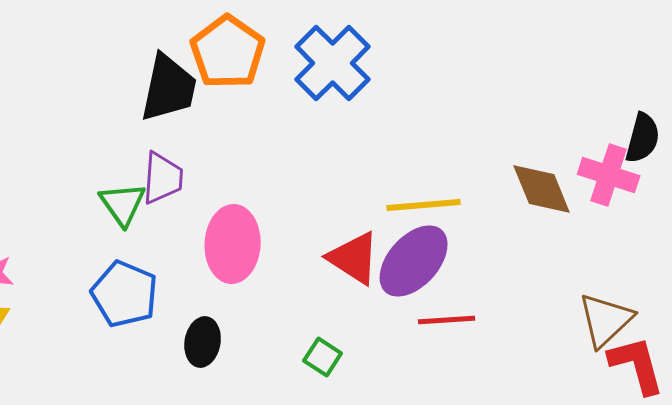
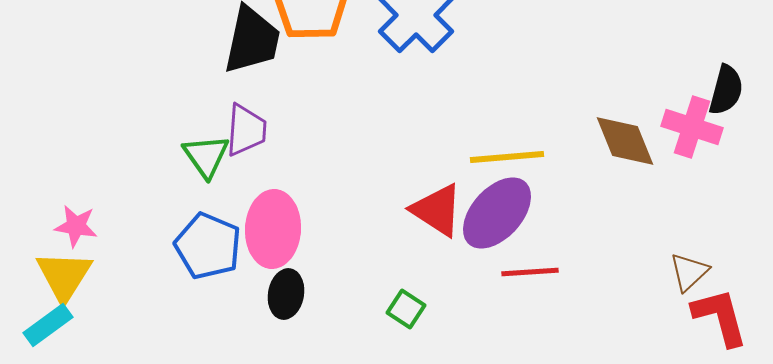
pink ellipse: (233, 244) -> (273, 229), moved
brown triangle: (606, 320) -> (689, 272), size x0.7

